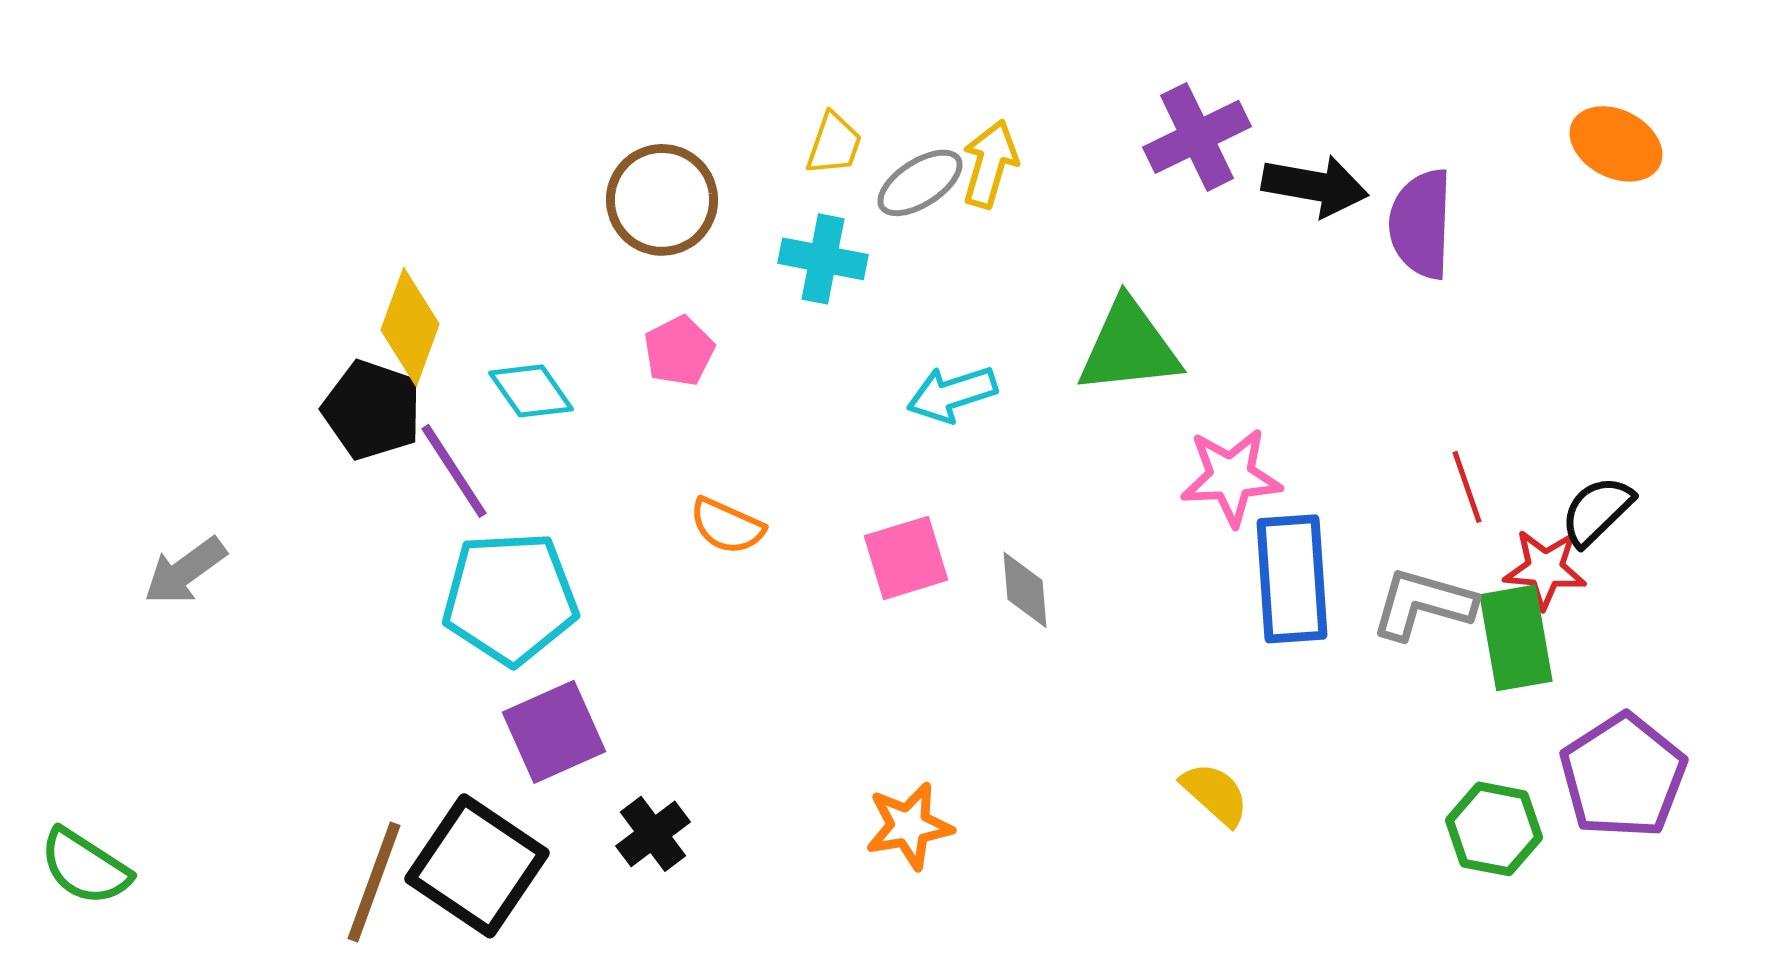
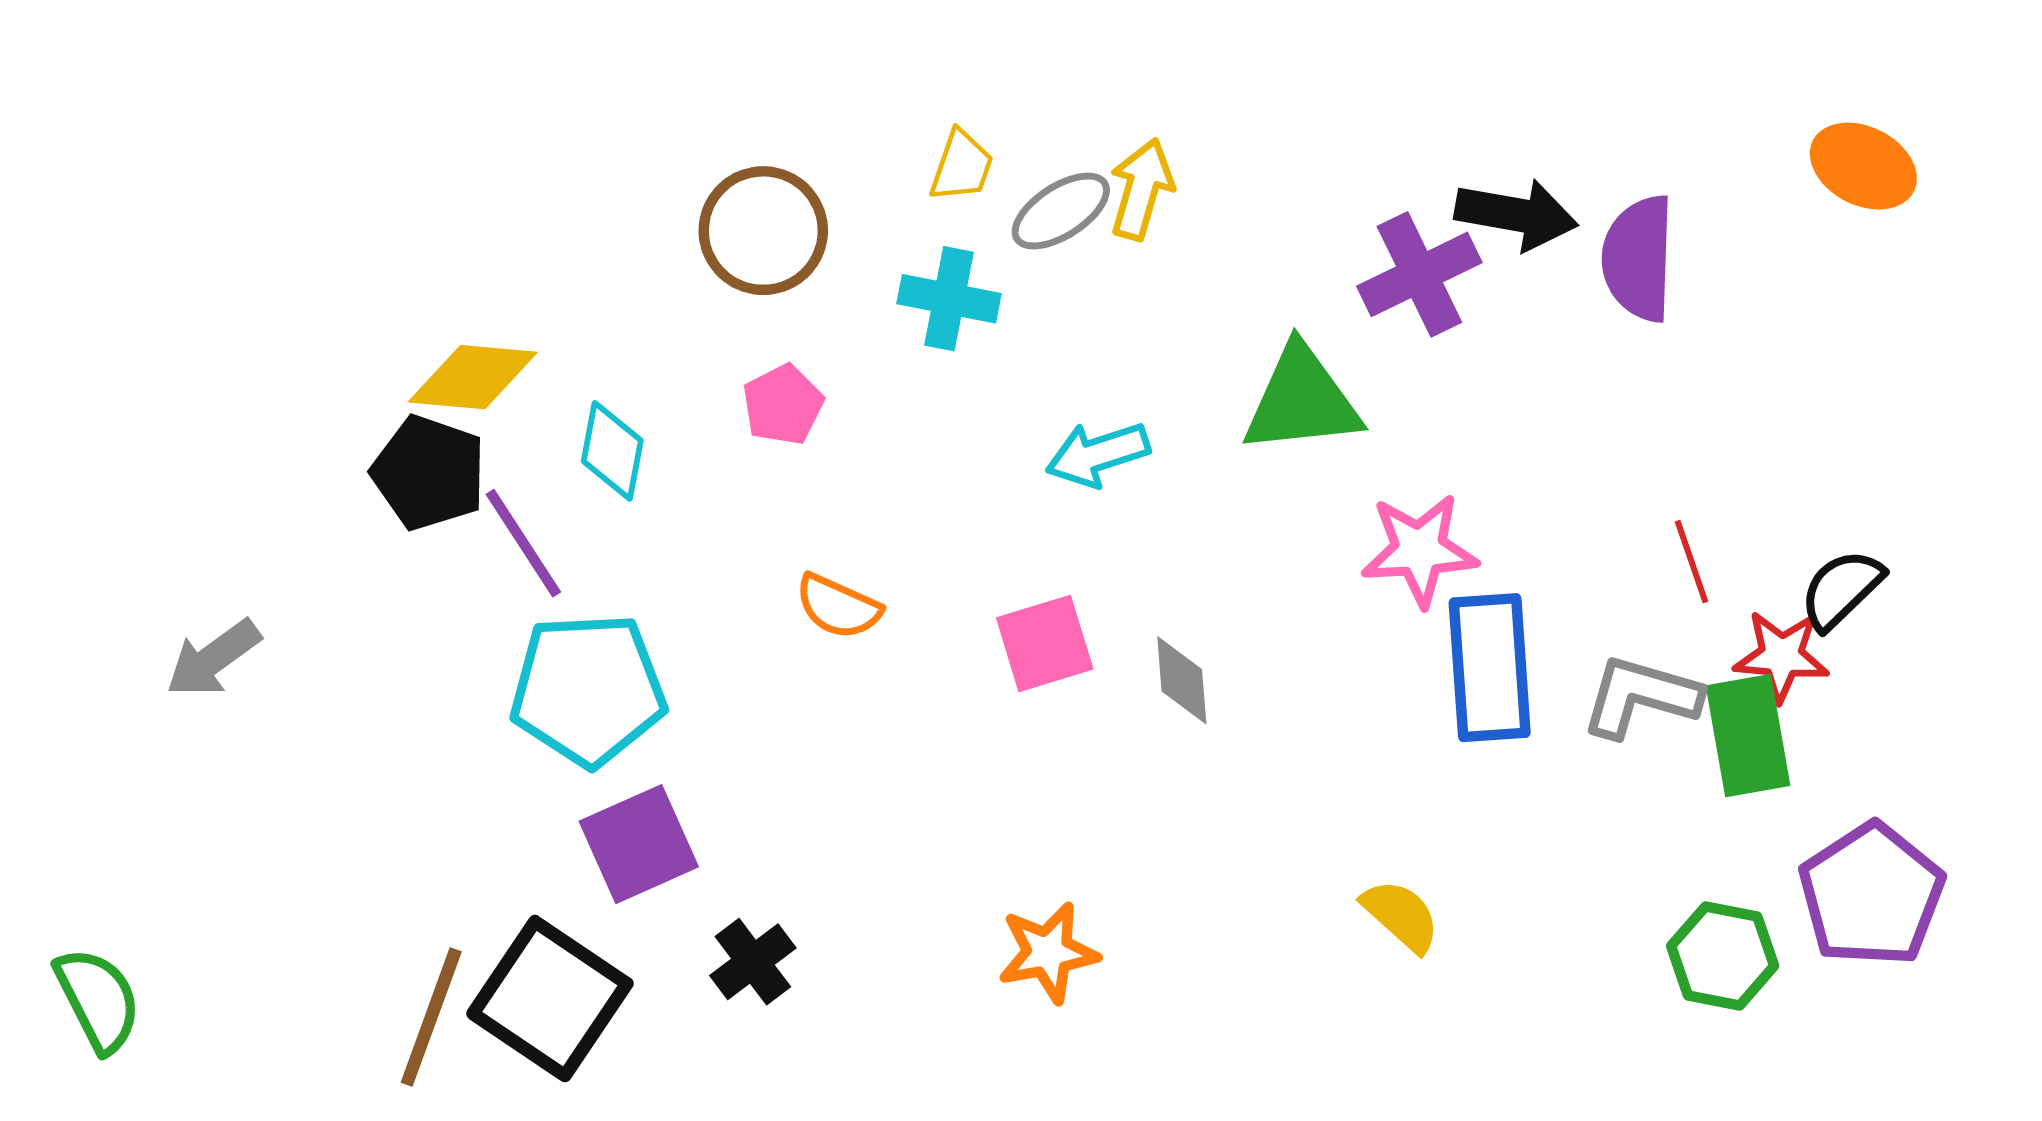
purple cross: (1197, 137) -> (1419, 274), moved
yellow diamond: (410, 327) -> (473, 377), turned 75
cyan diamond: (531, 391) -> (612, 451), turned 46
green semicircle: (85, 867) -> (98, 1000), turned -150

